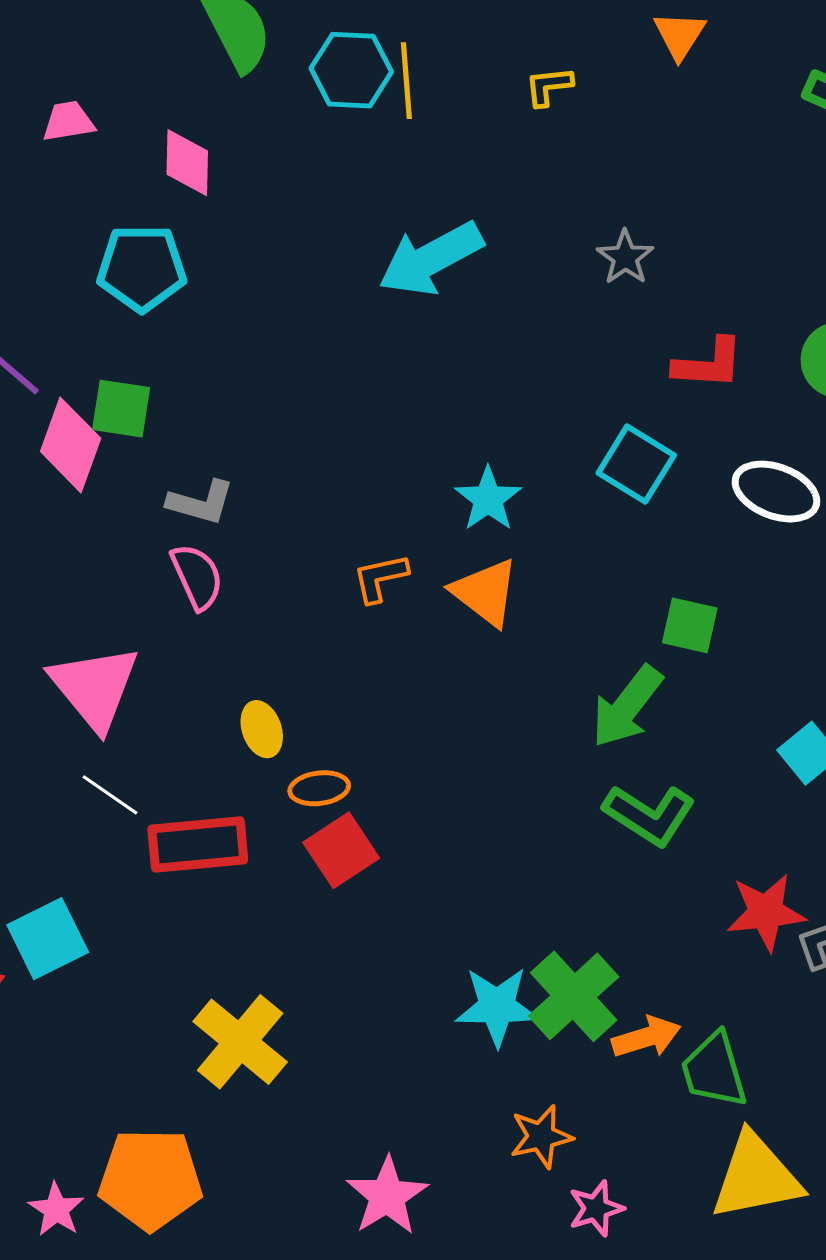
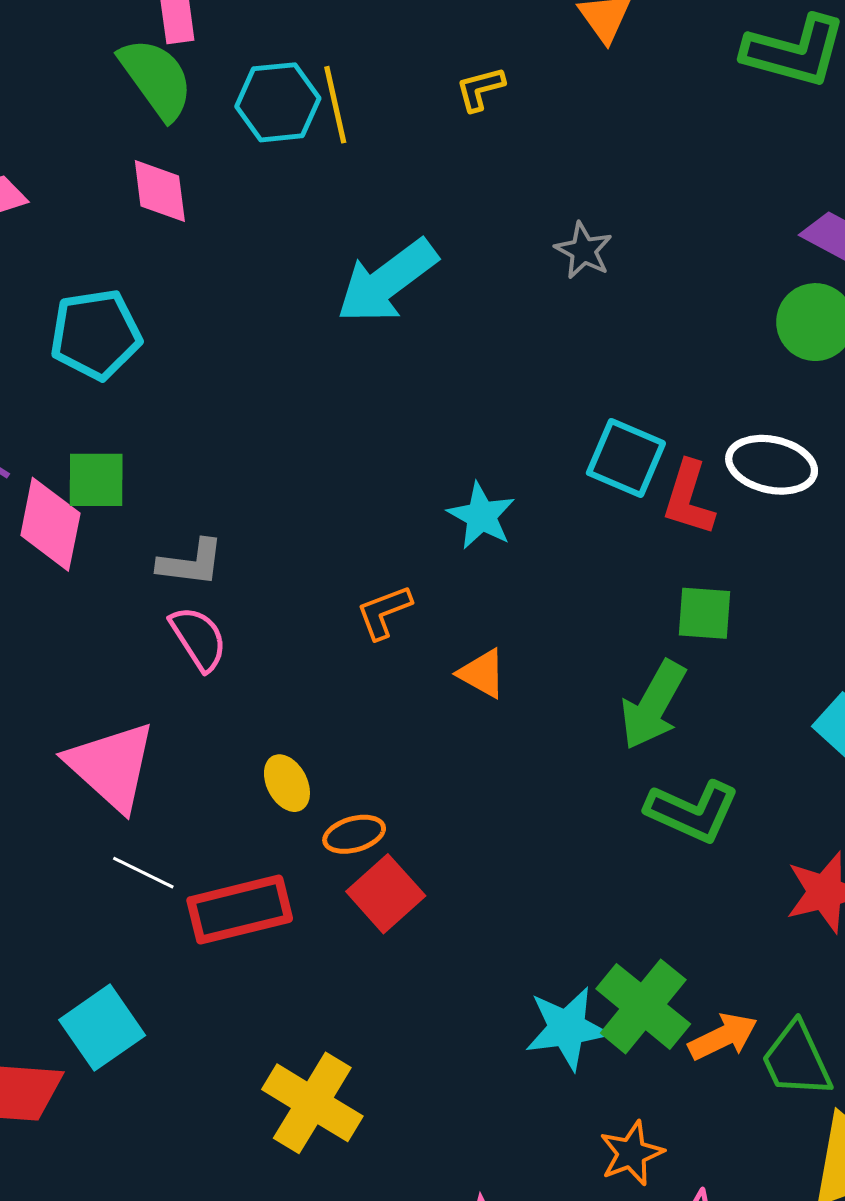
pink diamond: (187, 163) -> (160, 191), moved
red L-shape: (708, 364) -> (689, 498), moved, turned 112
orange triangle: (485, 592) -> (482, 674), moved, size x0.7

